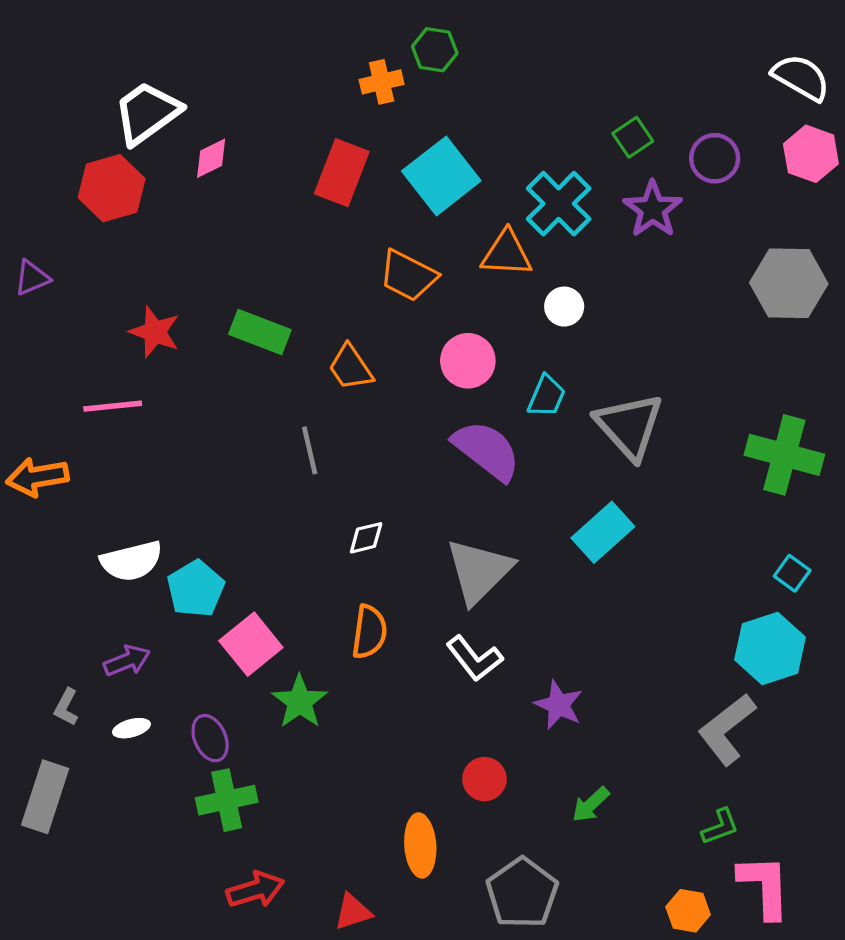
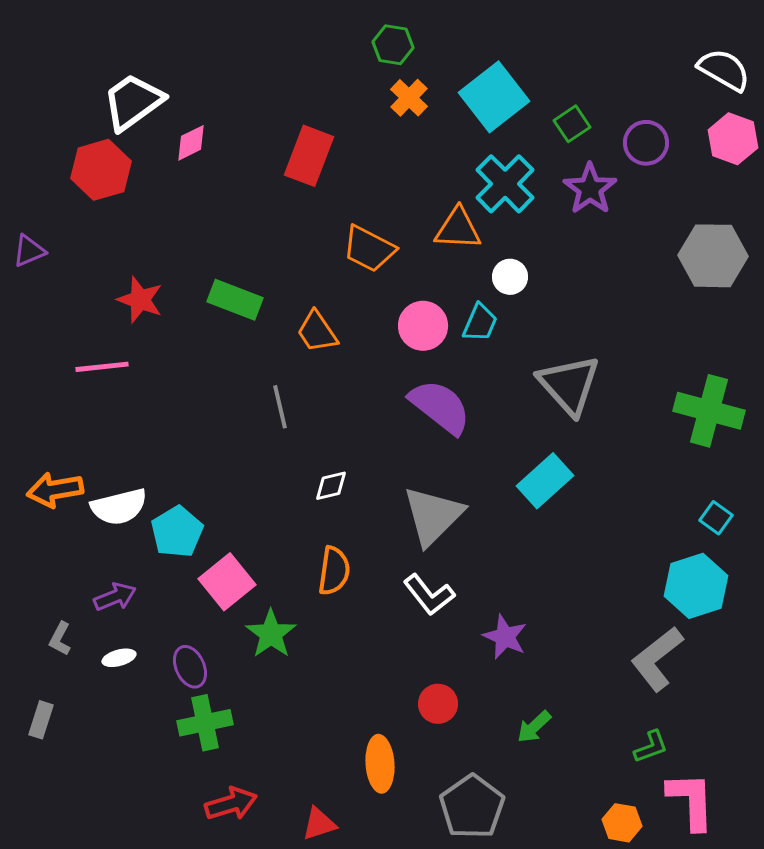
orange cross: (382, 82) -> (409, 98), moved, turned -33
cyan square: (441, 176) -> (494, 97), moved
cyan trapezoid: (546, 396) -> (480, 323), moved
orange arrow: (37, 477) -> (55, 490), moved
gray rectangle: (45, 797) -> (41, 720), size x0.6

